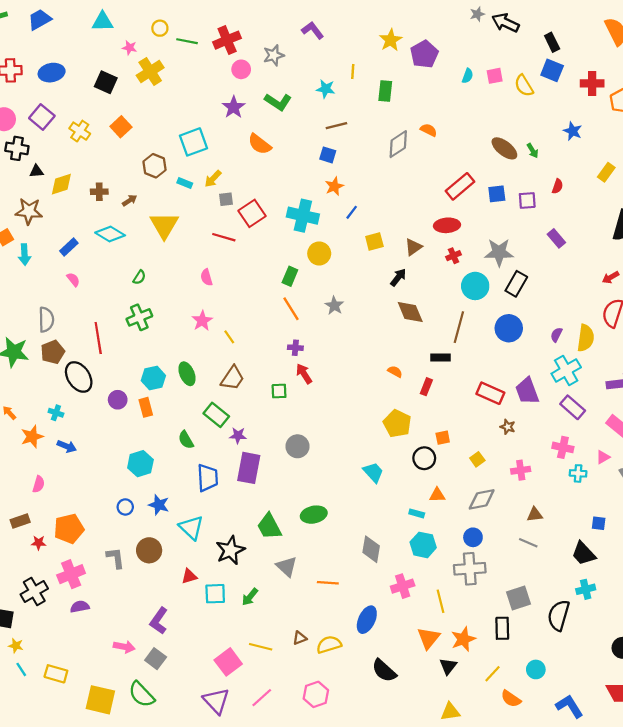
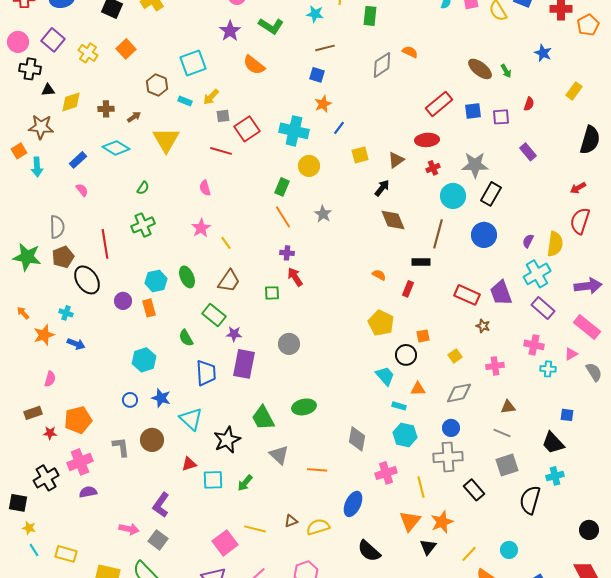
cyan trapezoid: (373, 472) -> (385, 376), moved
gray square: (518, 598) -> (507, 465), moved
black rectangle: (502, 628) -> (474, 490), moved, turned -40

